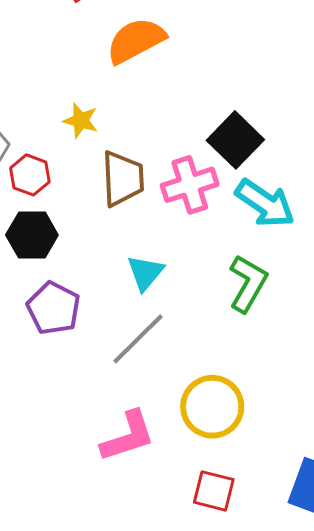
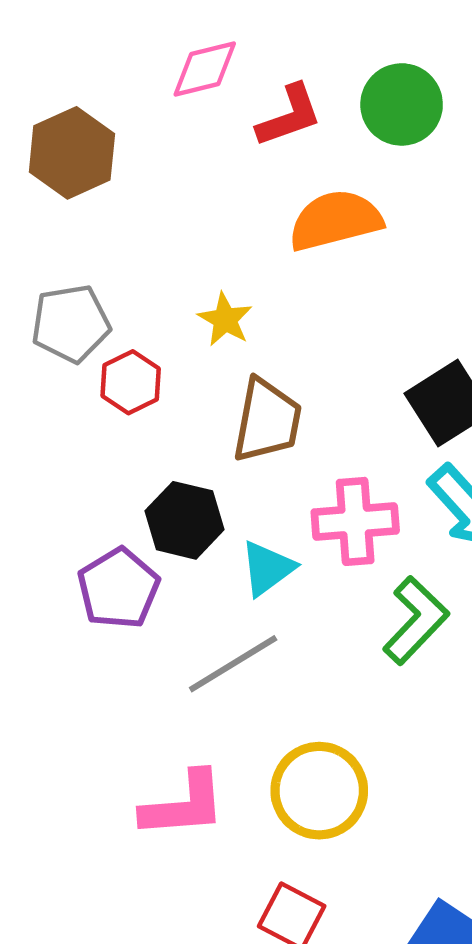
pink cross: (190, 185) -> (355, 521), moved
black hexagon: (32, 235) -> (185, 520), moved

